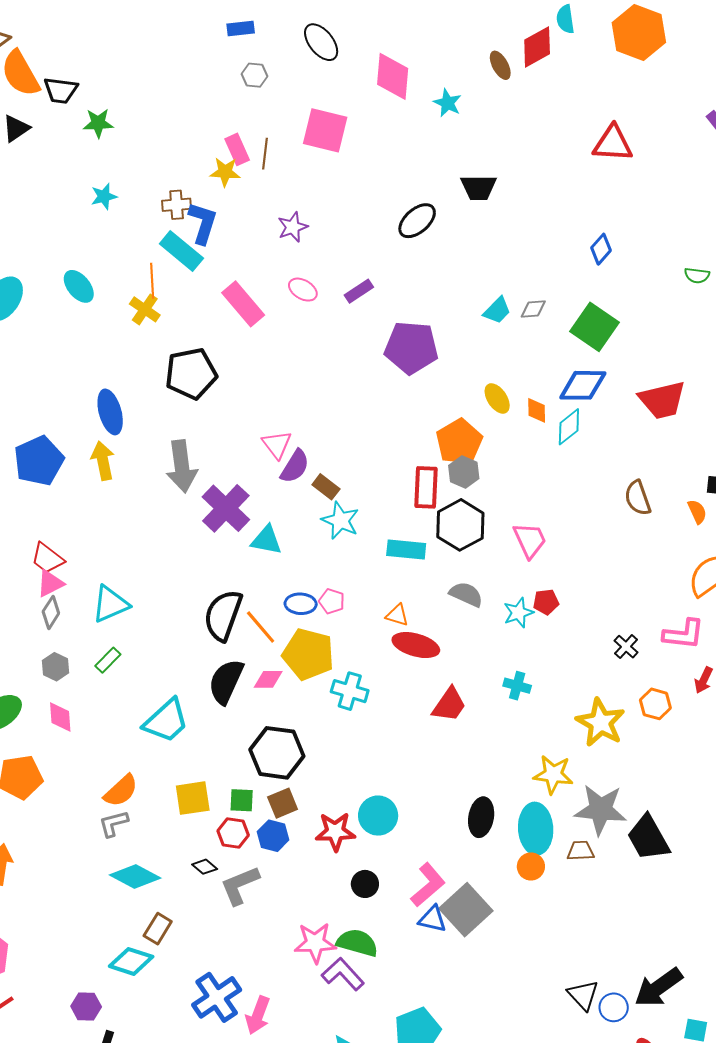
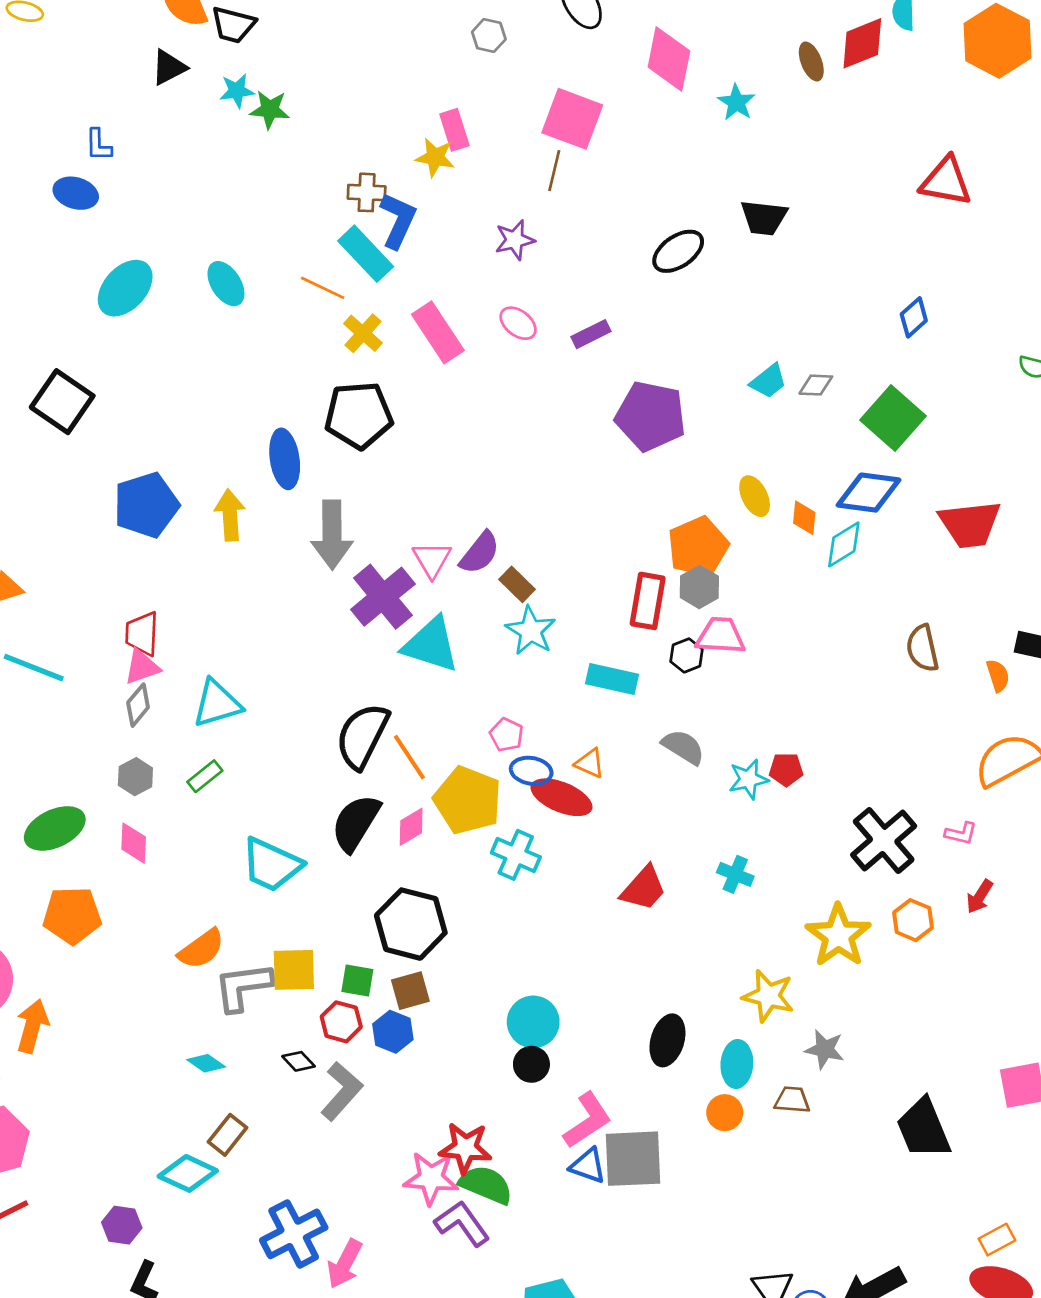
green star: (98, 123) -> (270, 110), moved
brown line: (265, 154) -> (554, 171), moved
cyan star: (104, 196) -> (237, 91), moved
orange line: (152, 281) -> (323, 288), turned -68
yellow cross: (145, 309) -> (363, 333), moved
blue ellipse: (110, 412) -> (285, 459), moved
pink triangle: (277, 445) -> (432, 559), moved
black hexagon: (460, 525) -> (687, 655), size x0.5
cyan triangle: (266, 540) -> (431, 645), size x1.4
pink trapezoid: (530, 540) -> (720, 636), moved, turned -69
red trapezoid: (47, 558) -> (142, 634), turned 48
blue ellipse: (301, 604) -> (531, 771), moved
pink L-shape: (684, 634) -> (961, 833), size x0.6
red ellipse: (416, 645) -> (561, 797), moved
black cross: (626, 647) -> (884, 840), size x2.0
pink diamond: (268, 679) -> (411, 827), turned -36
cyan trapezoid: (166, 721) -> (271, 865), turned 60
gray star: (601, 810) -> (825, 1049), size x0.6
gray L-shape: (113, 824) -> (243, 987), moved, size x1.5
cyan ellipse: (536, 829) -> (737, 1064), size x0.7
red star: (335, 832) -> (465, 1148), moved
black trapezoid: (648, 838) -> (923, 1129), moved
cyan diamond: (135, 877) -> (206, 1063), size x0.6
black circle: (365, 884) -> (531, 1064), moved
gray L-shape: (240, 885) -> (342, 1091), turned 147
gray square: (466, 910) -> (633, 1159), turned 33

